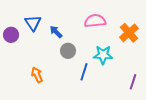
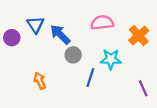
blue arrow: (56, 32) -> (60, 34), size x1.5
purple line: (133, 82) -> (143, 88), turned -42

